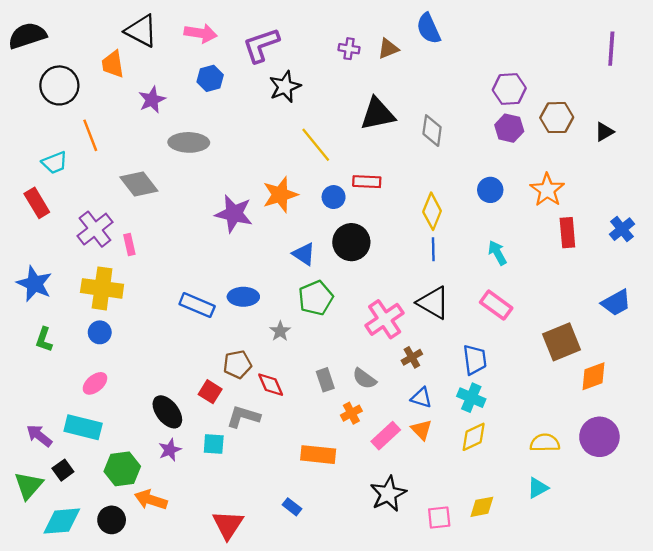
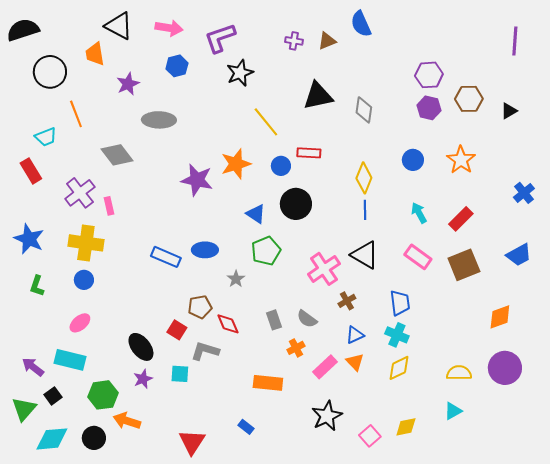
red rectangle: (567, 233) -> (461, 219), moved, turned 50
brown square: (561, 342) -> (464, 265), moved
blue triangle: (421, 398) -> (355, 335), turned -42
pink square: (439, 518) -> (370, 436), turned -35

